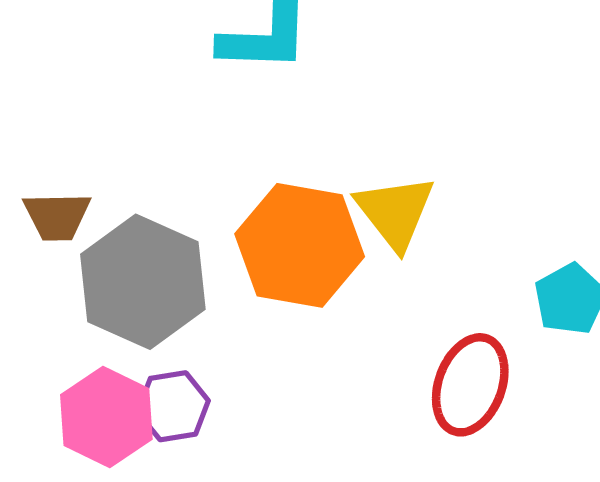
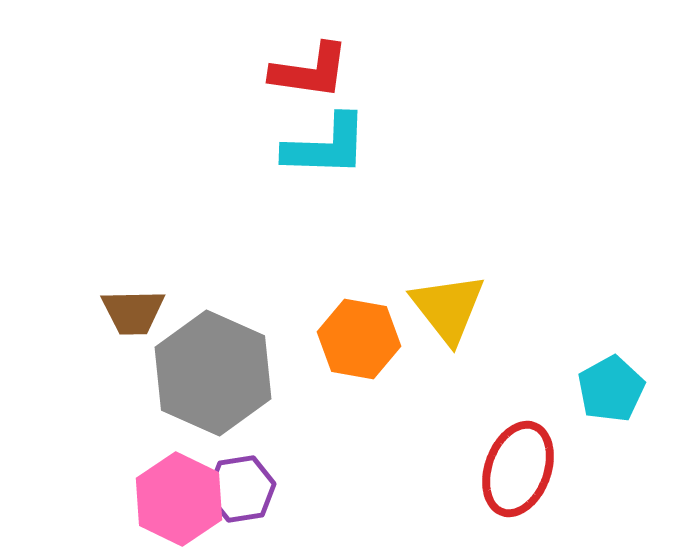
orange hexagon: (300, 245) -> (359, 339), size x0.7

